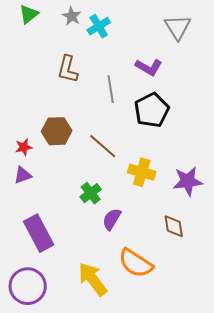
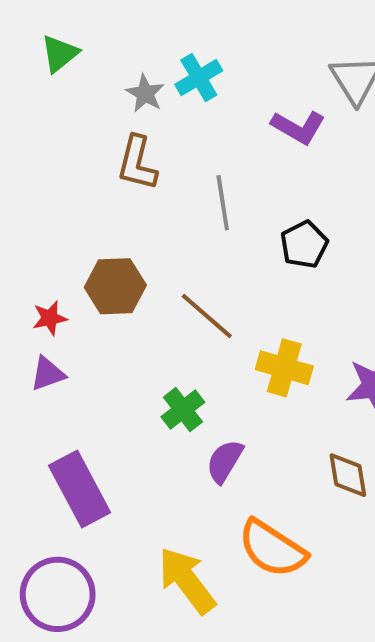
gray star: (72, 16) -> (145, 93), moved
purple L-shape: (149, 67) -> (298, 127), moved
black pentagon: (152, 110) -> (304, 245), size x0.7

